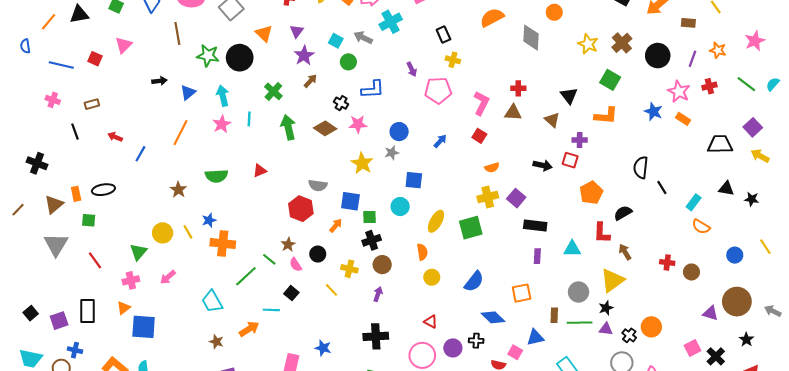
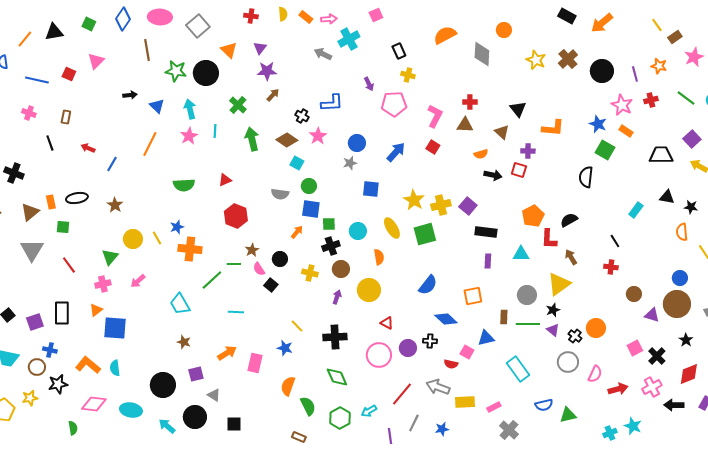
brown rectangle: (688, 23) -> (675, 37), moved, turned -40
cyan square: (336, 41) -> (297, 163), moved
purple star: (304, 56) -> (267, 71), turned 30
purple line: (693, 59) -> (635, 74), turned -35
green circle: (348, 62) -> (309, 186), moved
green square: (610, 80) -> (605, 150), moved
blue triangle: (188, 93) -> (157, 106), turned -35
brown rectangle: (92, 104) -> (66, 117), turned -64
pink star: (358, 124) -> (318, 136), turned -30
blue arrow: (440, 141) -> (396, 152), size x1.5
yellow star: (362, 163) -> (414, 200), moved
orange semicircle: (492, 167) -> (481, 154), moved
black line: (662, 188) -> (615, 241), moved
brown star: (178, 190) -> (115, 205), moved
orange pentagon: (591, 193) -> (533, 216), moved
cyan circle: (400, 207) -> (358, 231), moved
red hexagon: (301, 209) -> (236, 216), moved
yellow ellipse: (436, 221) -> (392, 228), turned -60
orange semicircle: (701, 227) -> (682, 232), moved, turned 54
blue circle: (735, 255) -> (680, 278), moved
green line: (269, 259) -> (234, 264), turned -40
brown circle: (691, 272) -> (634, 294), moved
yellow circle: (432, 277) -> (369, 290), moved, size x1.5
yellow line: (331, 290) -> (297, 326), moved
black square: (291, 293) -> (271, 285), moved
orange arrow: (249, 329) -> (227, 353), moved
purple triangle: (606, 329) -> (553, 330), turned 32

